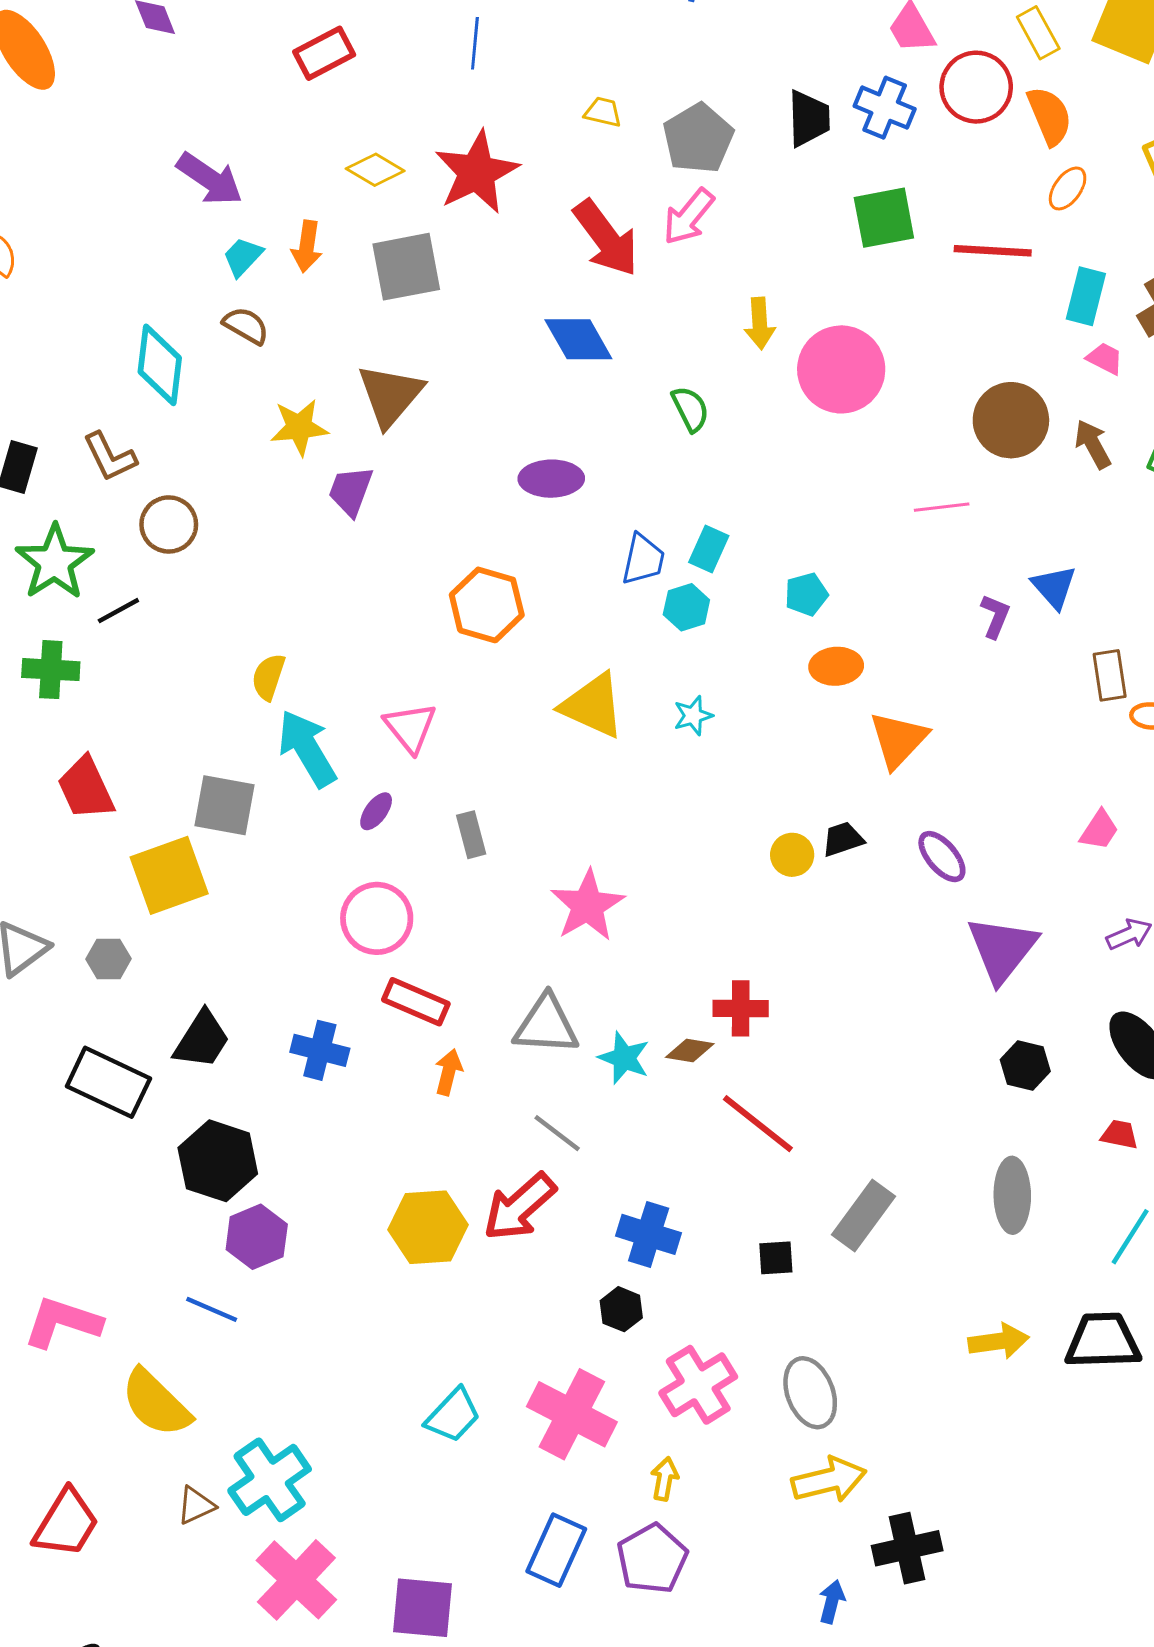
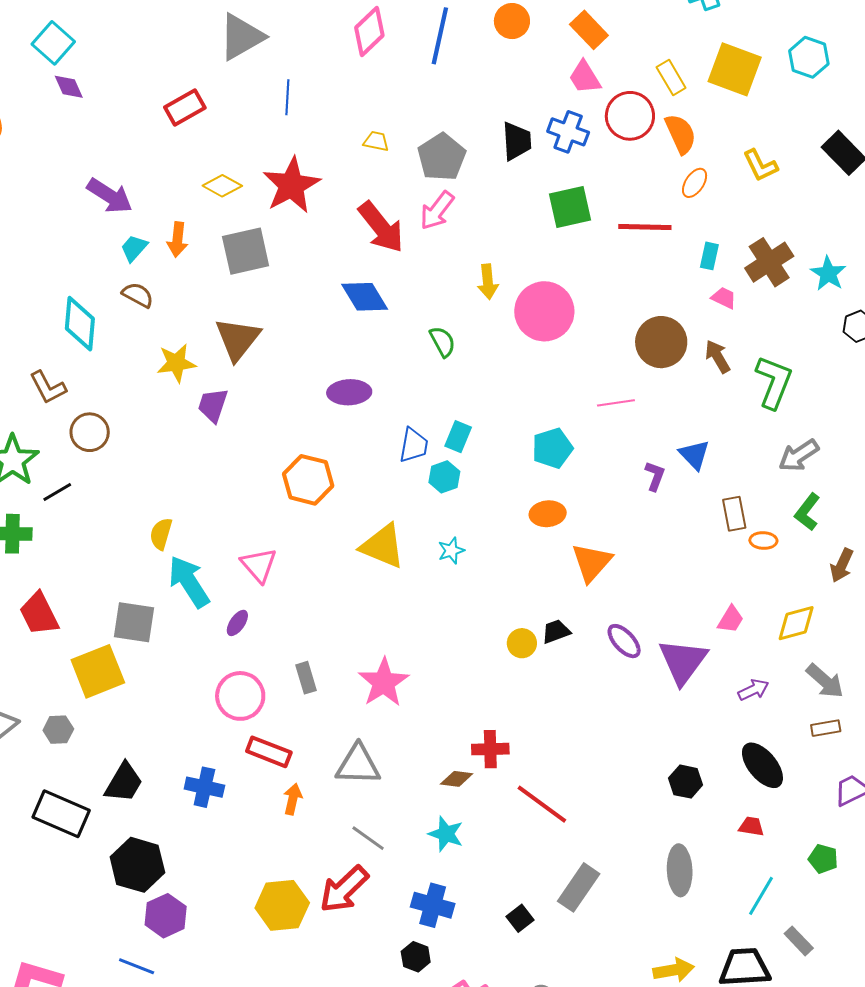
cyan rectangle: (1086, 296) -> (709, 256), size x0.7
cyan pentagon: (806, 594) -> (552, 448), moved, size x1.4
gray rectangle: (471, 835) -> (306, 678), moved
purple triangle: (1002, 949) -> (683, 661), moved
cyan star: (624, 1058) -> (446, 834), moved
red line: (758, 1124) -> (542, 804), moved
black square: (776, 1258) -> (520, 918), turned -32

